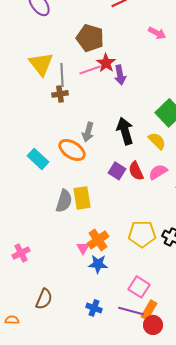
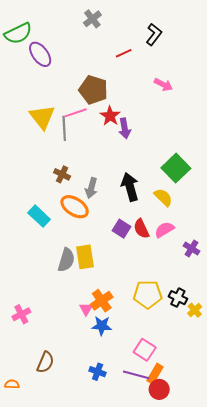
pink line: (90, 70) -> (76, 113), moved
brown cross: (60, 94) -> (62, 174), moved, turned 35

